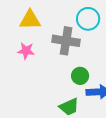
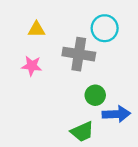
yellow triangle: (30, 20) -> (36, 29), size x0.7

